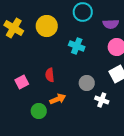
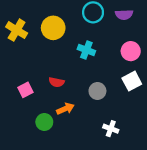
purple semicircle: (111, 24) -> (124, 15), moved
red semicircle: (50, 75) -> (56, 82), turned -72
white cross: (102, 100) -> (111, 129), moved

